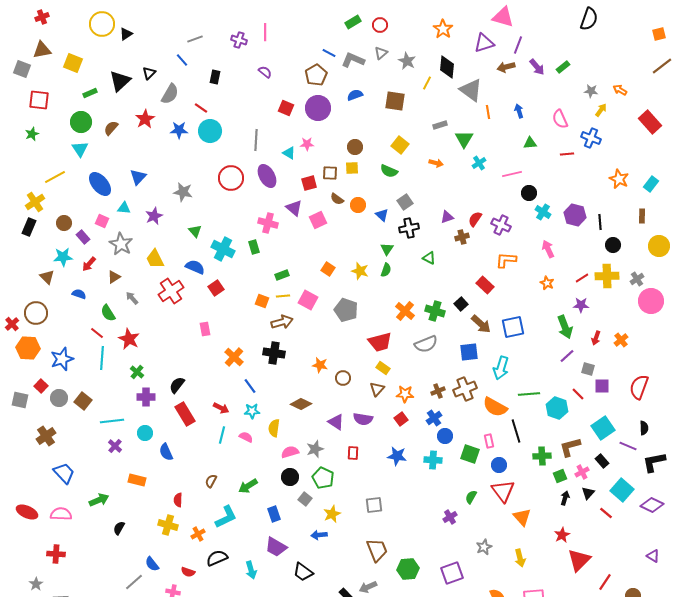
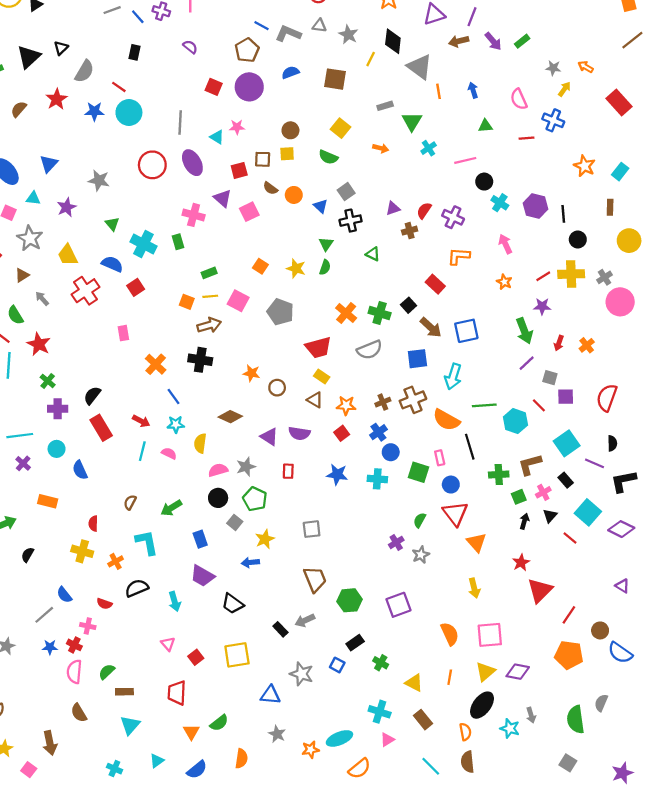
gray triangle: (381, 53) -> (319, 26), turned 48
blue line: (182, 60) -> (138, 17), moved
brown triangle: (377, 389) -> (315, 400), turned -42
cyan L-shape: (226, 517) -> (147, 542), turned -75
gray star: (484, 547) -> (421, 555), moved

